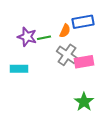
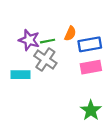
blue rectangle: (83, 22) -> (90, 44), moved
gray cross: (67, 55) -> (45, 60), moved

